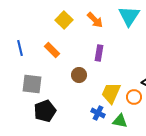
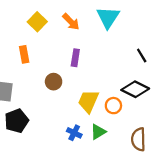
orange rectangle: (52, 50) -> (24, 54), turned 35
blue cross: (98, 113) -> (74, 133), moved
green triangle: (120, 121) -> (98, 132), turned -42

